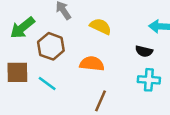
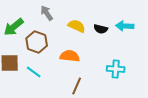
black semicircle: (144, 51) -> (101, 29), moved

